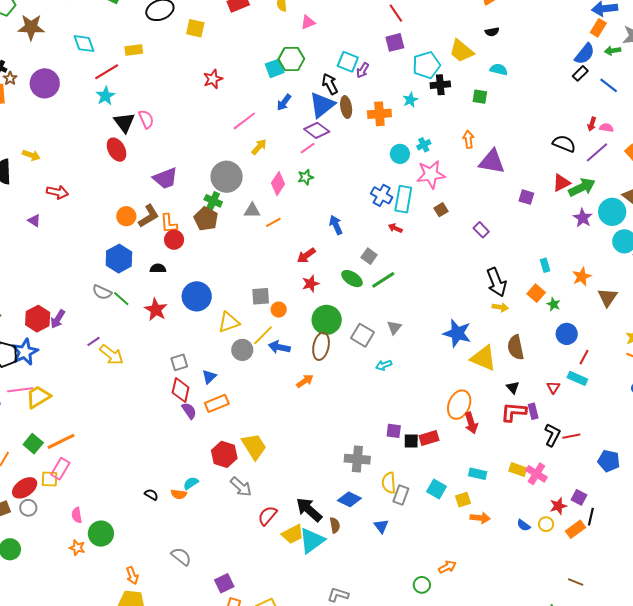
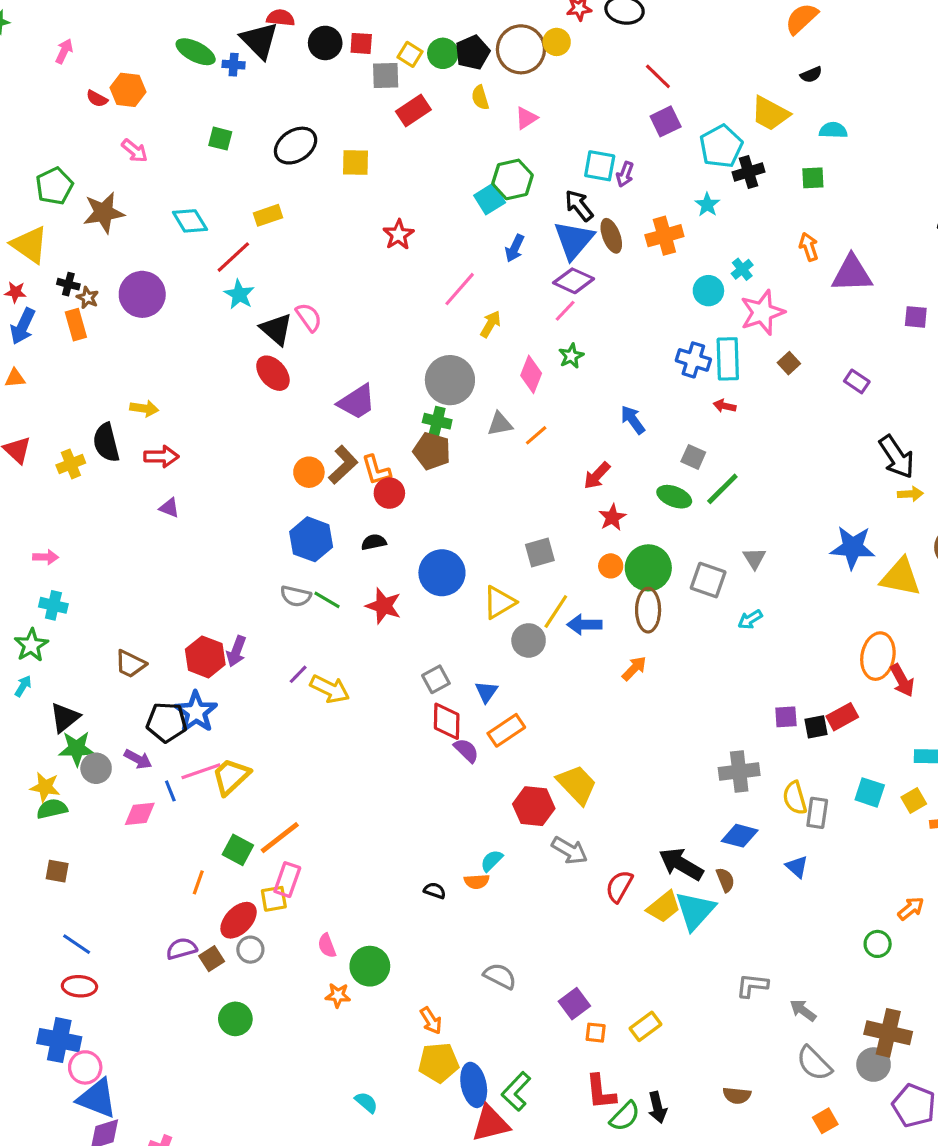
red arrow: (57, 192) -> (161, 456), moved
orange circle: (279, 310) -> (611, 566), moved

